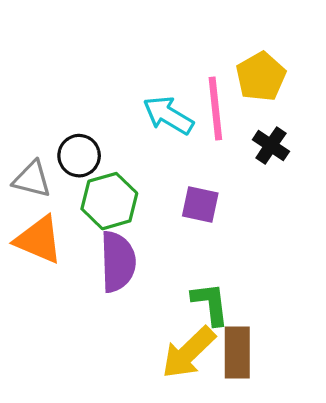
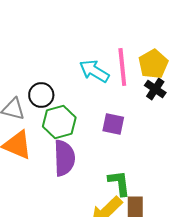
yellow pentagon: (261, 77) -> (153, 64), moved

